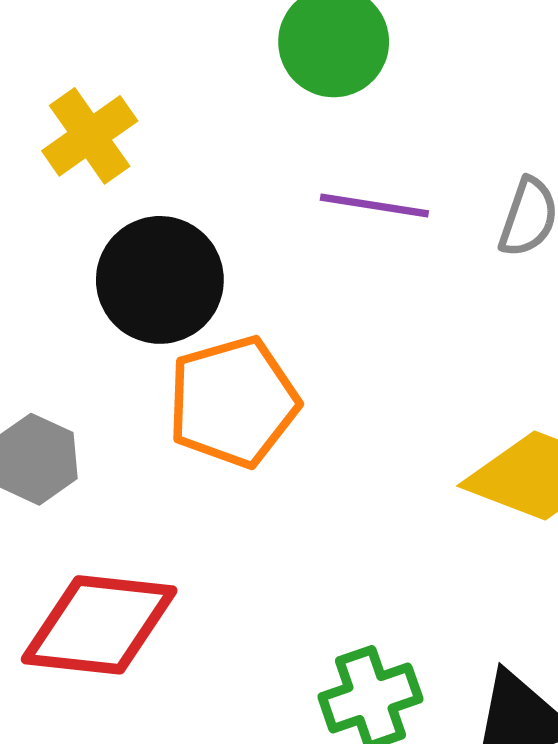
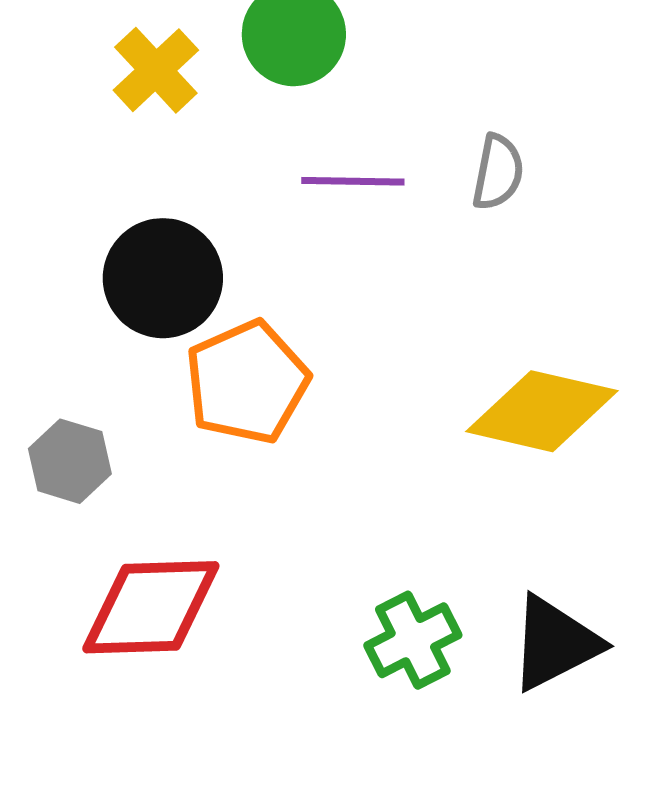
yellow cross: (90, 136) -> (156, 70), moved

